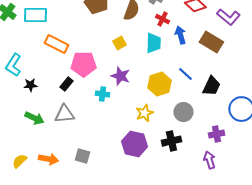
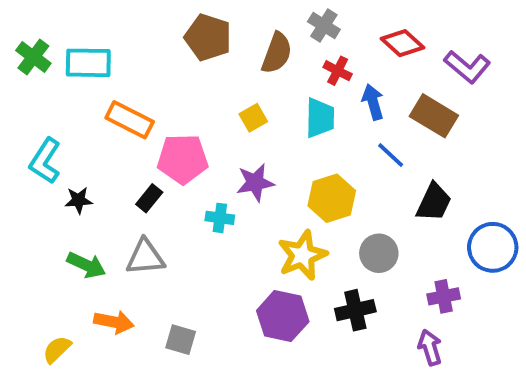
blue line: (185, 74) -> (391, 155), moved
purple star: (120, 76) -> (255, 183), turned -30
yellow star: (144, 113) -> (302, 255), size x1.4
orange arrow: (48, 159) -> (114, 322), moved

